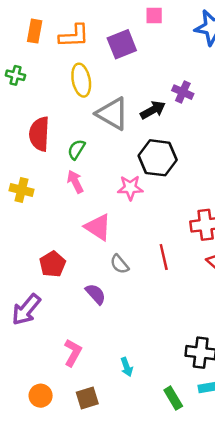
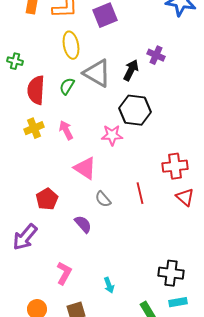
green cross: (15, 75) -> (15, 61), moved
black arrow: (153, 110) -> (131, 70), turned -35
green semicircle: (76, 149) -> (67, 86), moved
yellow cross: (21, 190) -> (34, 128), moved, turned -36

